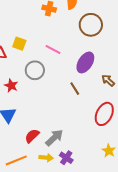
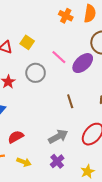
purple ellipse: (85, 62) -> (83, 63), moved
gray arrow: (54, 138) -> (58, 137), moved
purple cross: (66, 158) -> (57, 161), moved

